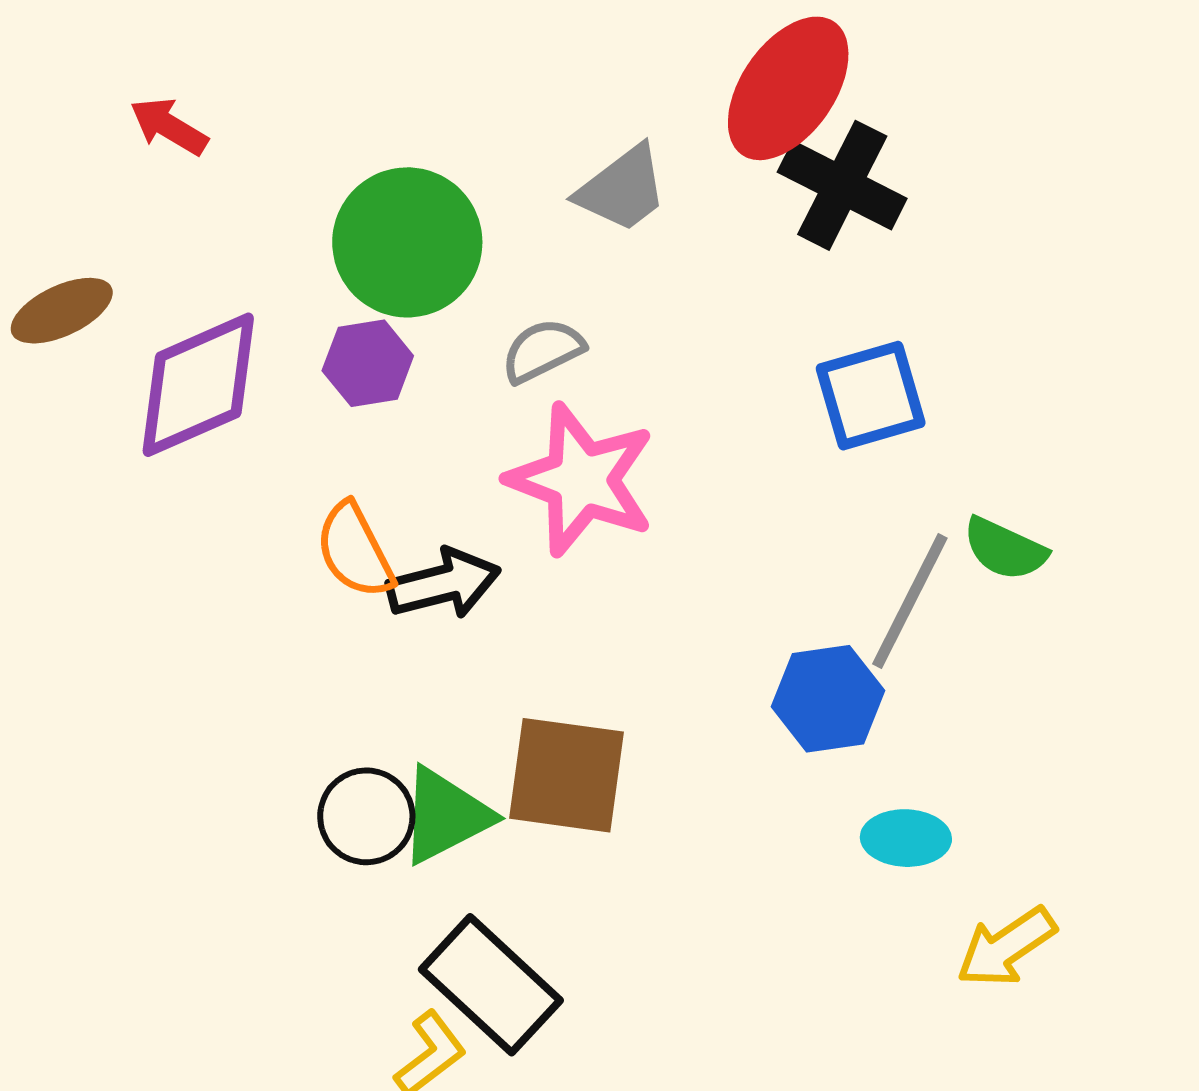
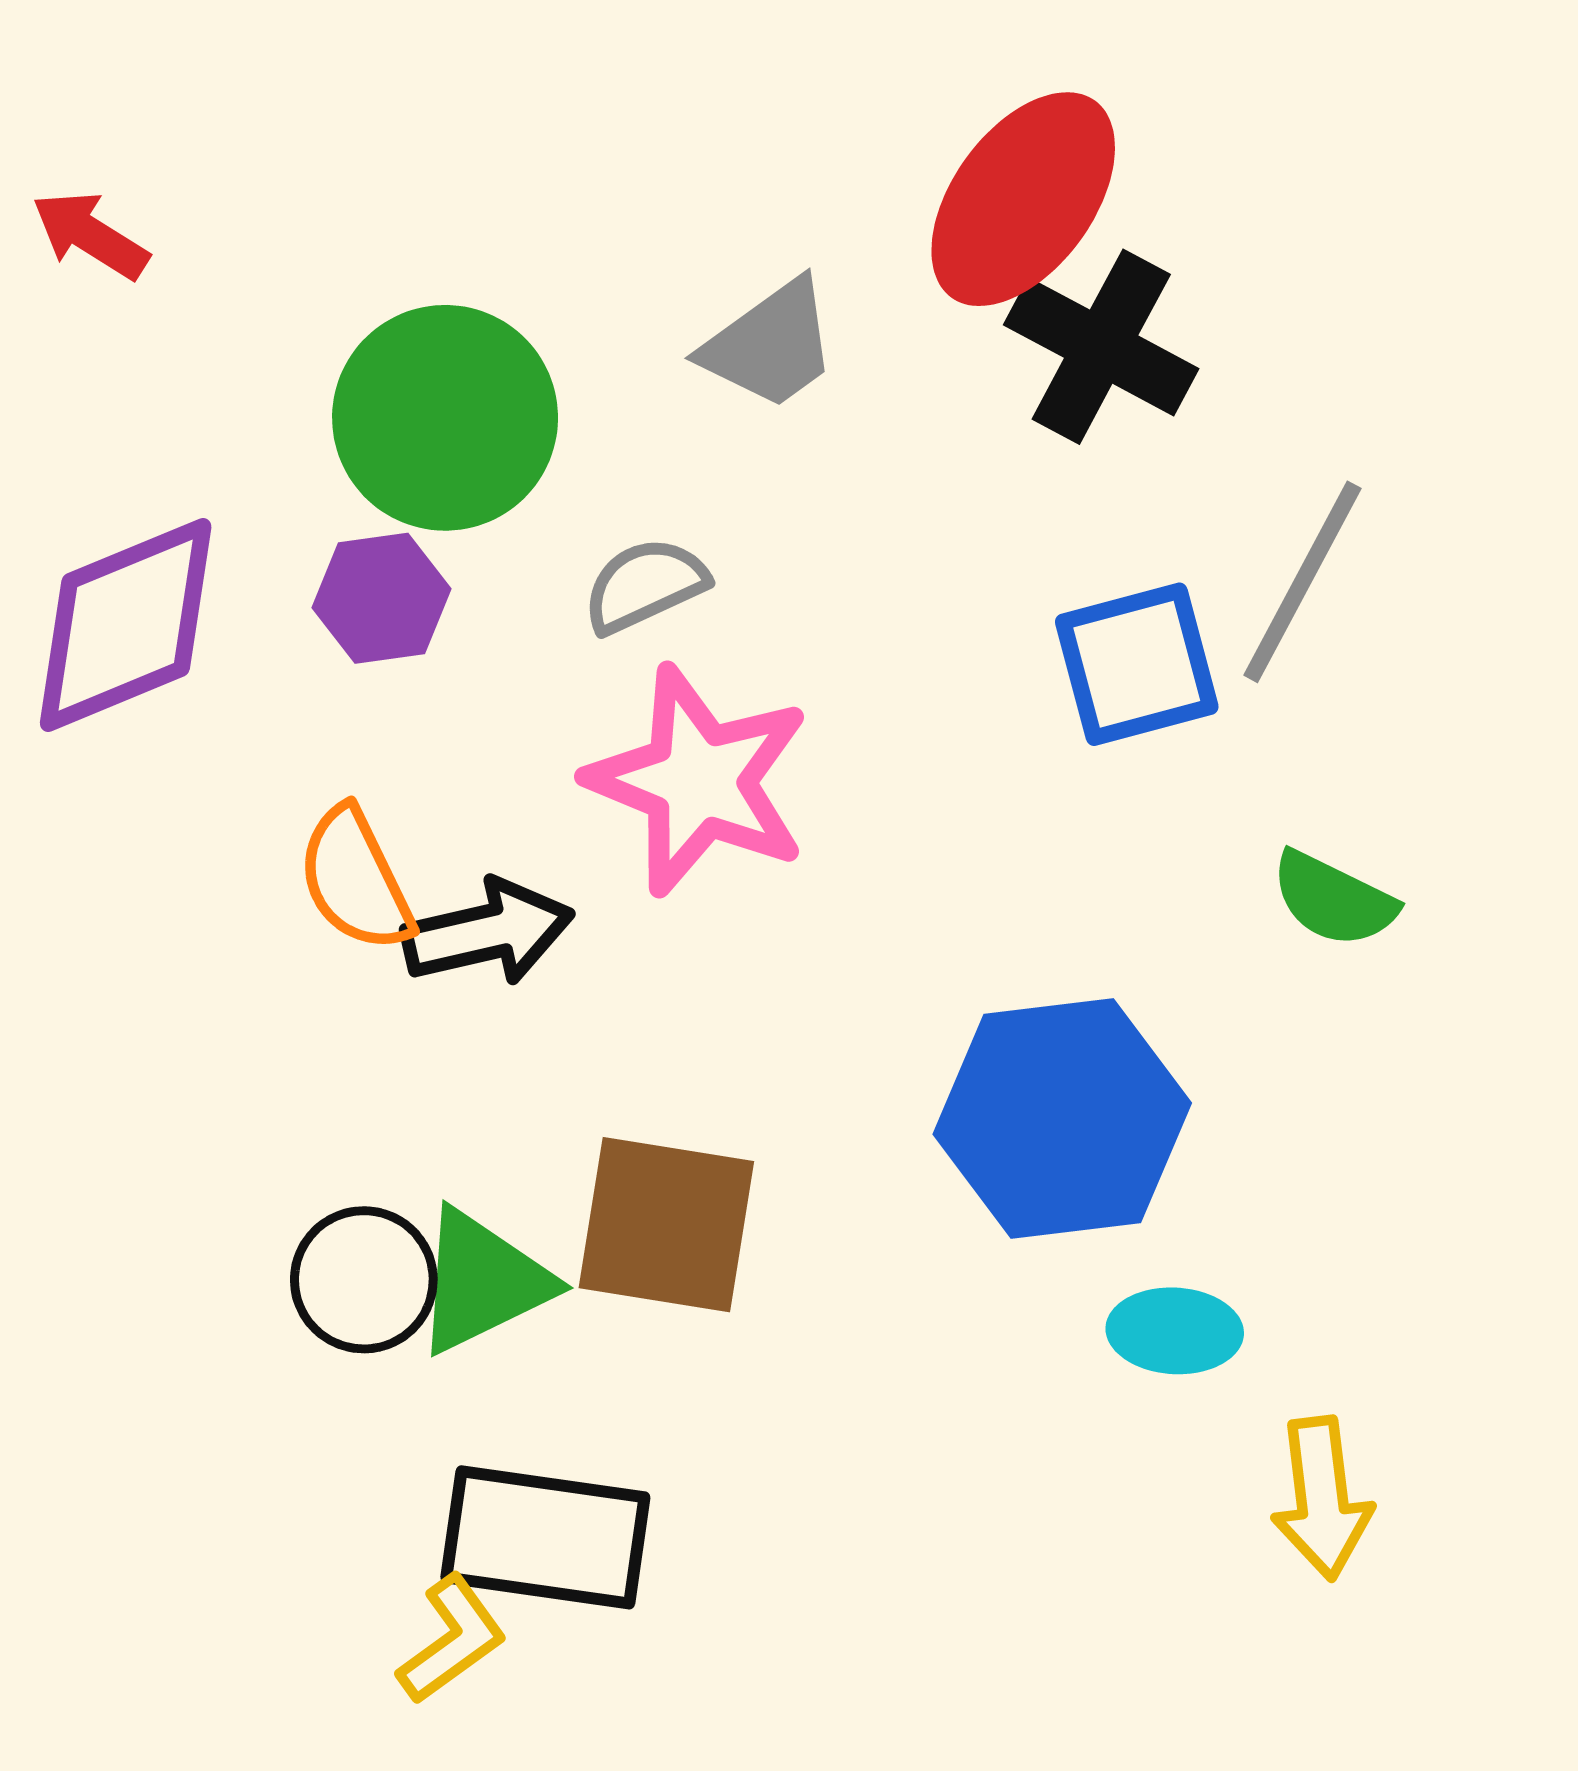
gray line: (910, 601) -> (1302, 582), moved
blue hexagon: (828, 699) -> (1062, 1119), size x1.5
yellow arrow: (1006, 947) -> (1322, 1498), turned -64
black rectangle: (491, 985) -> (545, 1537), turned -36

